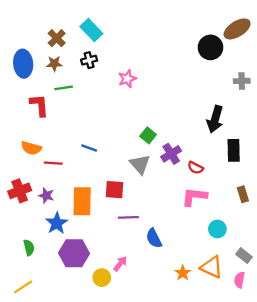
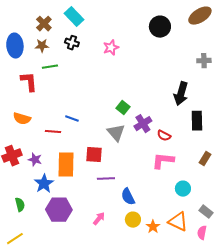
black circle: (210, 47) -> (160, 27), moved
black cross: (89, 60) -> (72, 43), turned 32
pink star: (127, 79) -> (111, 48), moved
red line: (53, 163) -> (53, 132), moved
brown rectangle: (243, 194) -> (205, 159), turned 48
yellow circle: (102, 278) -> (133, 220), moved

